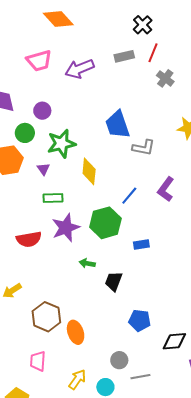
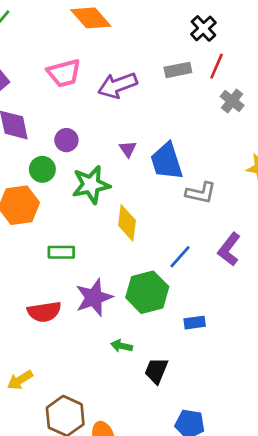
purple triangle: (43, 169) -> (128, 149), moved
green rectangle: (53, 198) -> (61, 252), moved

